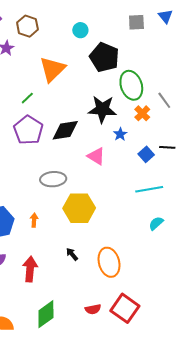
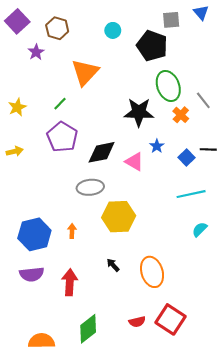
black pentagon: (104, 57) -> (152, 46), moved
black diamond: (65, 130) -> (102, 152), moved
blue star: (120, 134) -> (157, 146), moved

